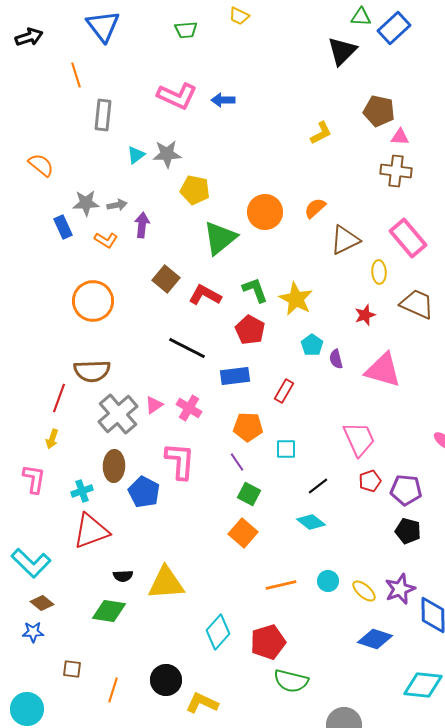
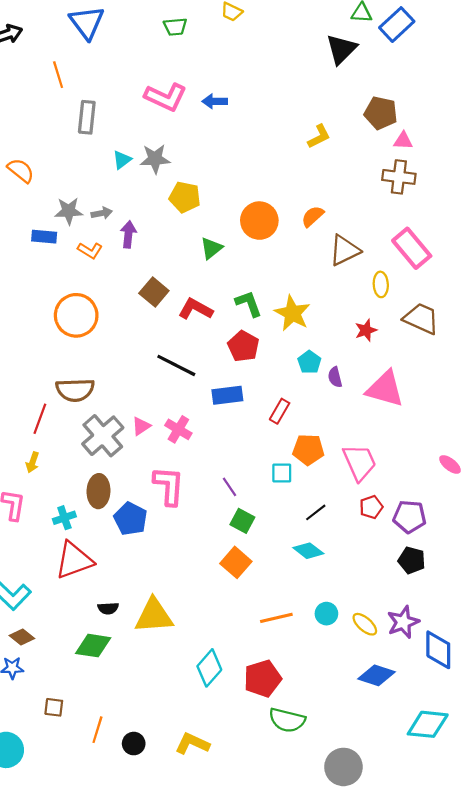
blue rectangle: (63, 227) -> (44, 237), turned -60
green triangle: (220, 238) -> (211, 248), size x0.6
orange pentagon: (248, 427) -> (308, 450), moved
black circle: (166, 680) -> (134, 744), moved, size x0.7

